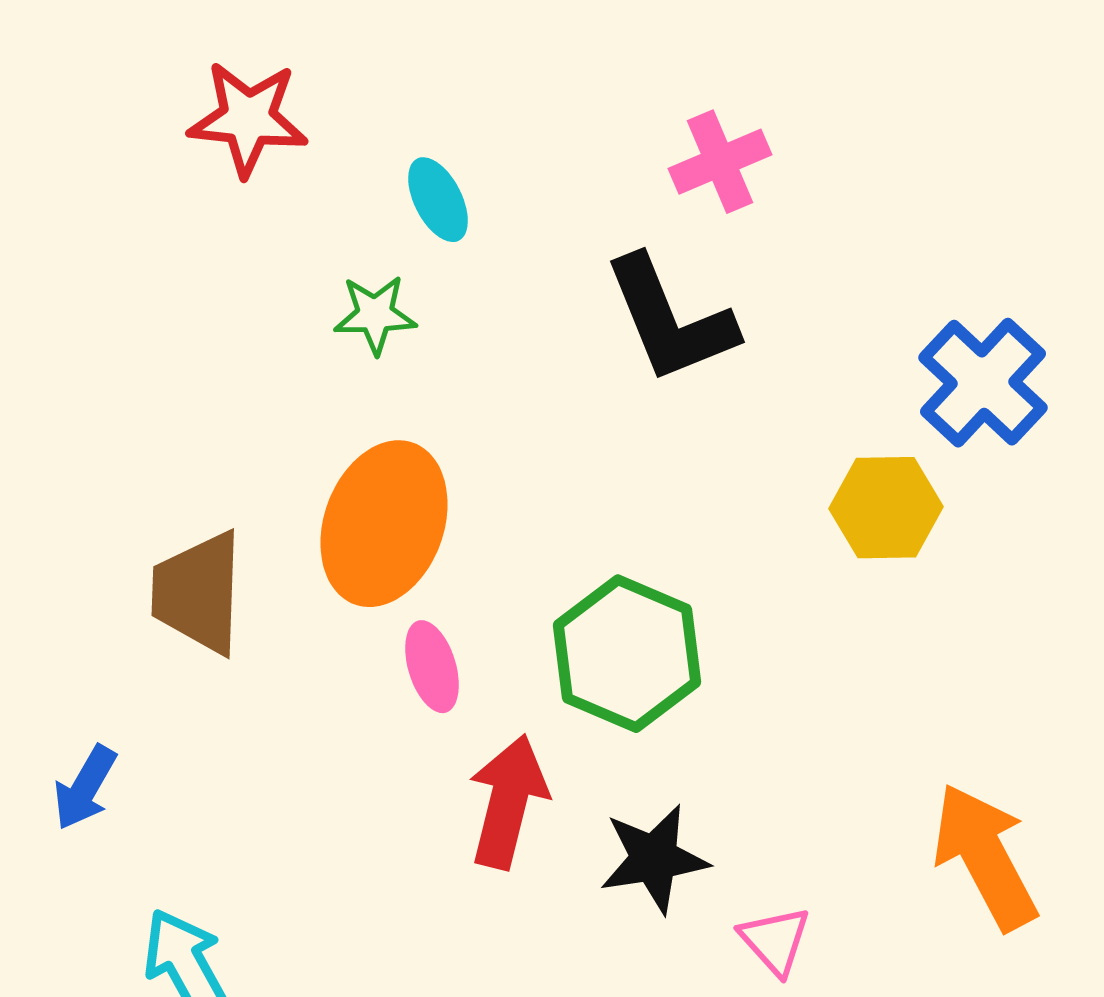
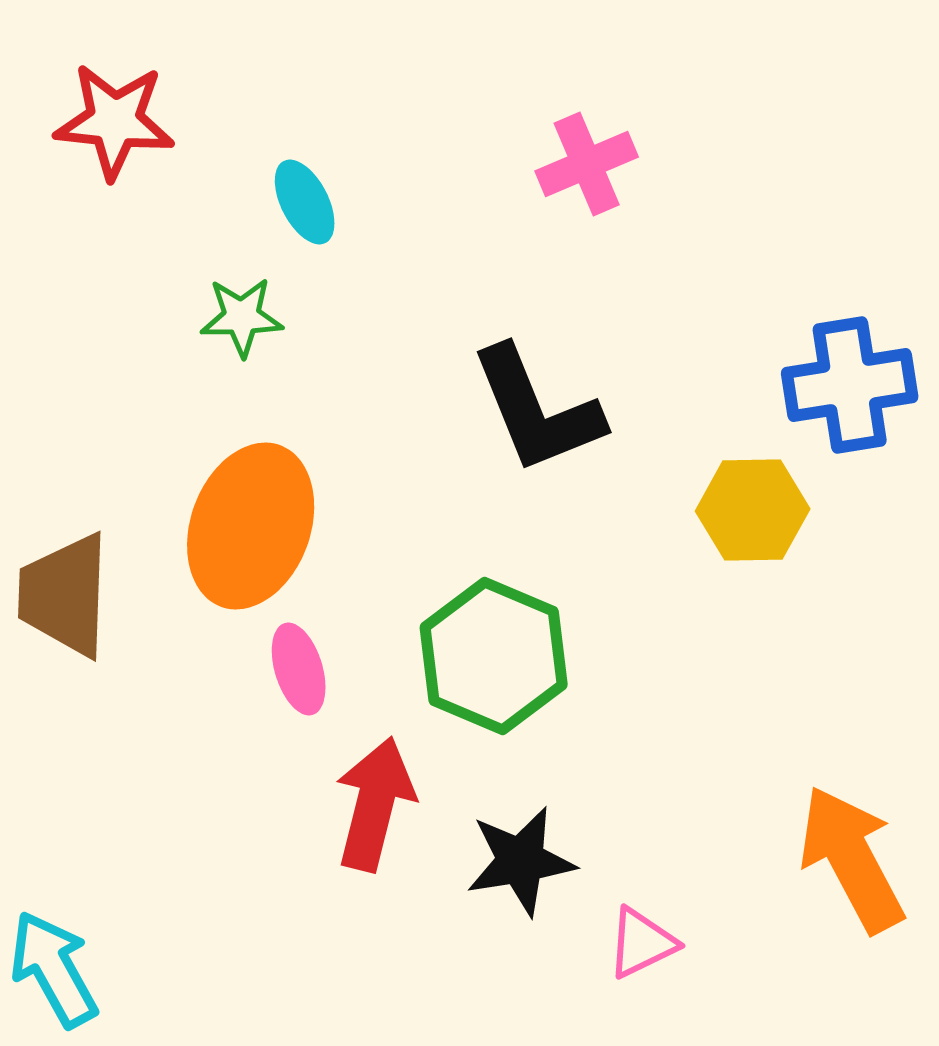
black L-shape: (670, 320) -> (537, 410), moved
blue cross: (983, 383) -> (850, 385), turned 38
pink triangle: (775, 941) -> (642, 943), turned 46

